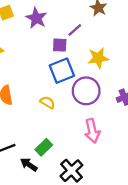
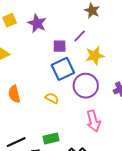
purple line: (75, 30) -> (80, 36), moved
green rectangle: (44, 147) -> (51, 138), turned 35

